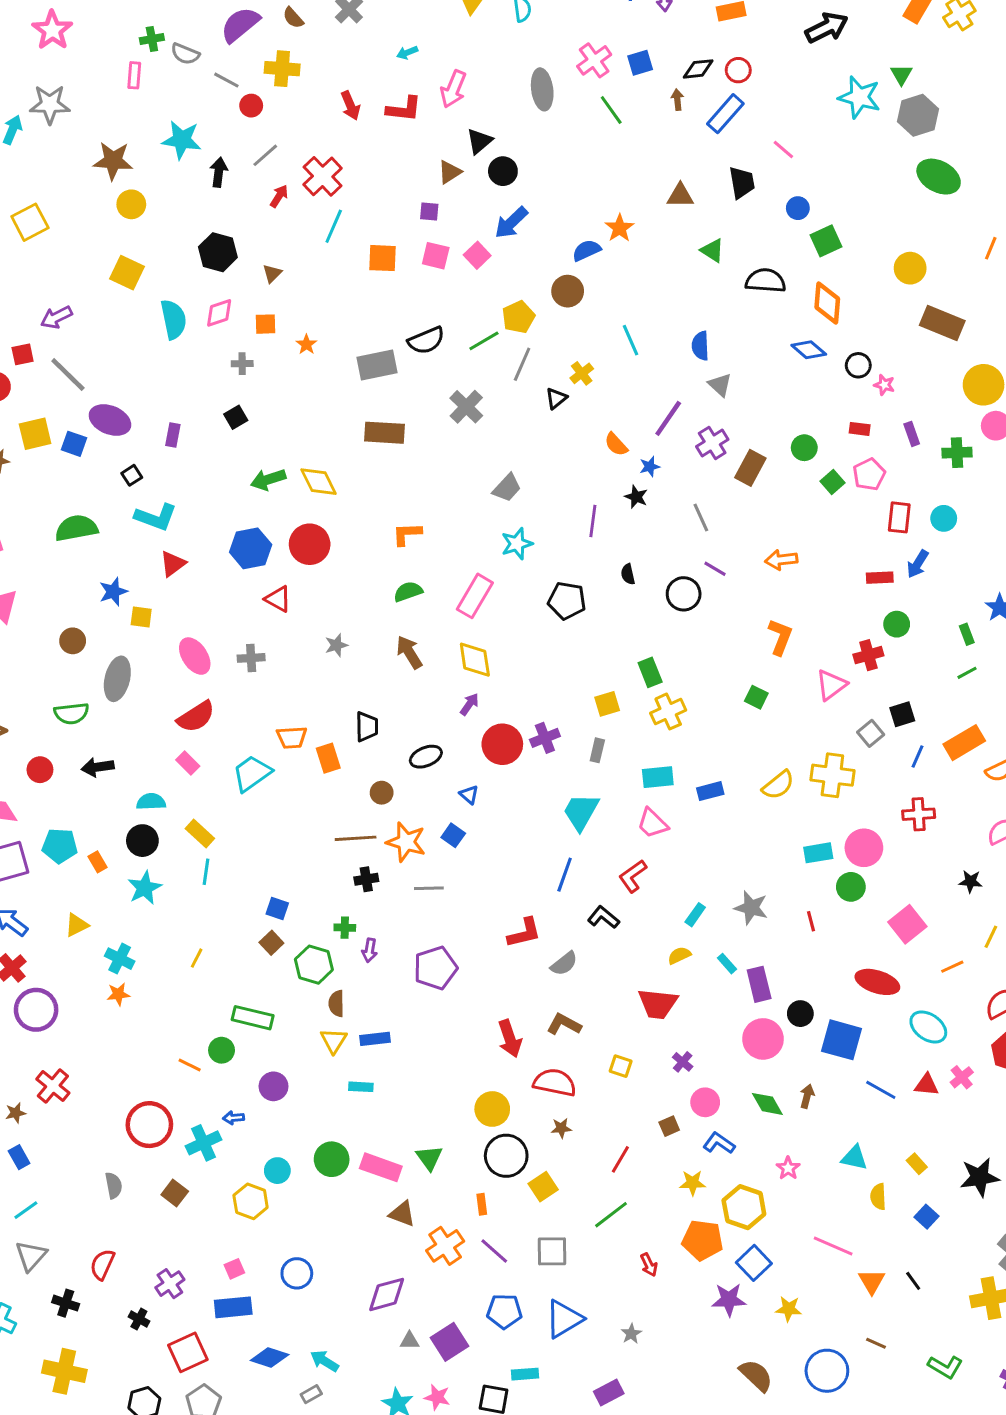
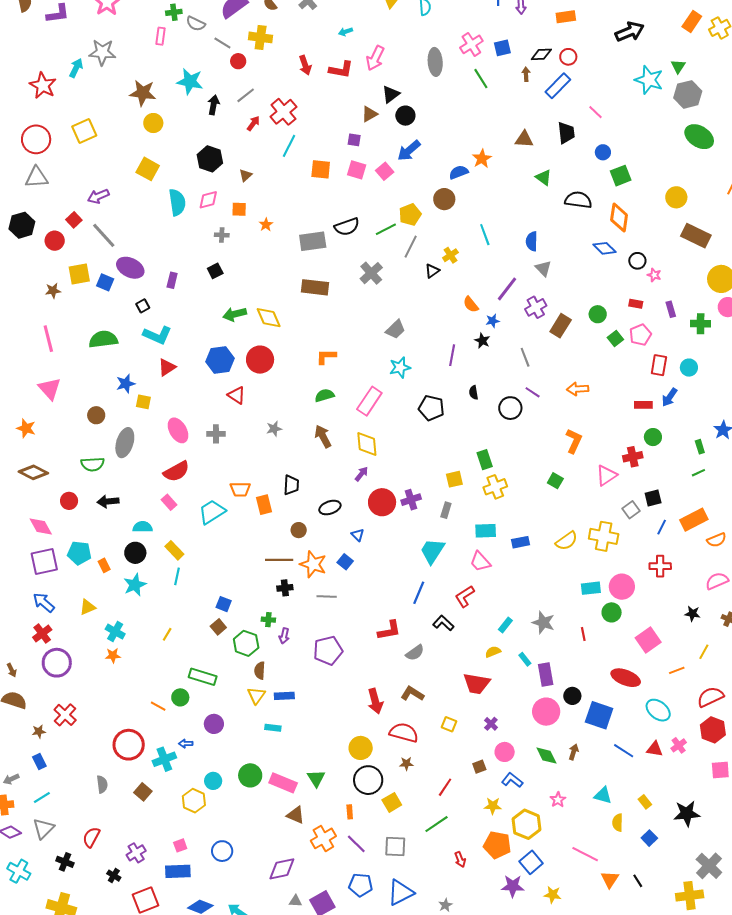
red square: (23, 354) -> (74, 220), turned -35

